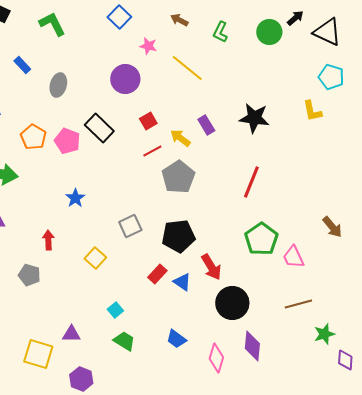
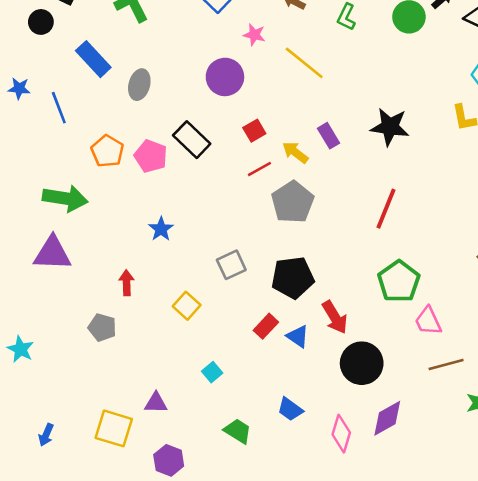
blue rectangle: (22, 65) -> (93, 59), size x1.6
pink trapezoid: (293, 257) -> (428, 321), moved
green trapezoid: (124, 341) -> (238, 431), moved
purple diamond: (252, 346) -> (387, 418), turned 56

